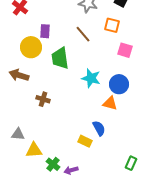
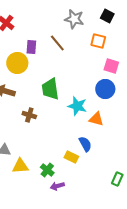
brown line: (83, 34) -> (57, 43), moved
green trapezoid: (60, 58) -> (50, 89), moved
cyan star: (91, 78) -> (77, 106), moved
blue circle: (119, 84) -> (105, 89), moved
green cross: (53, 164) -> (47, 170), moved

